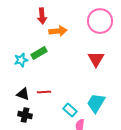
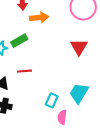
red line: (44, 92) -> (24, 71), moved
cyan rectangle: (70, 110) -> (52, 100), turned 72

